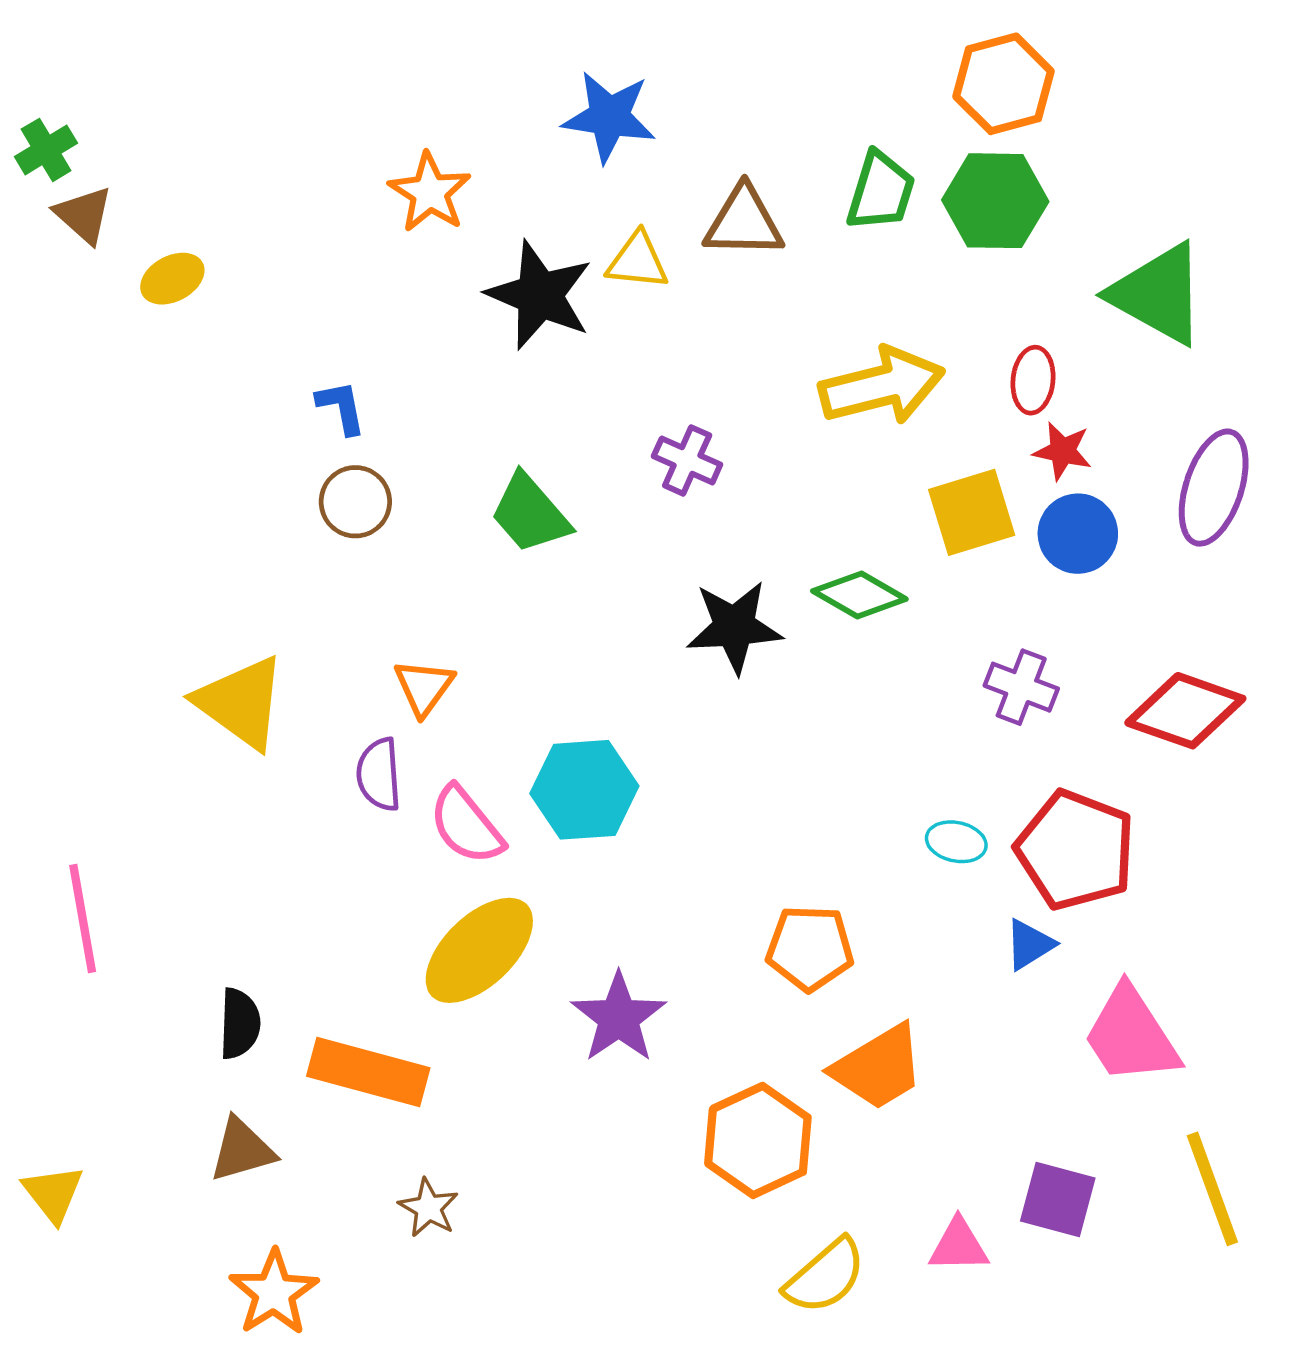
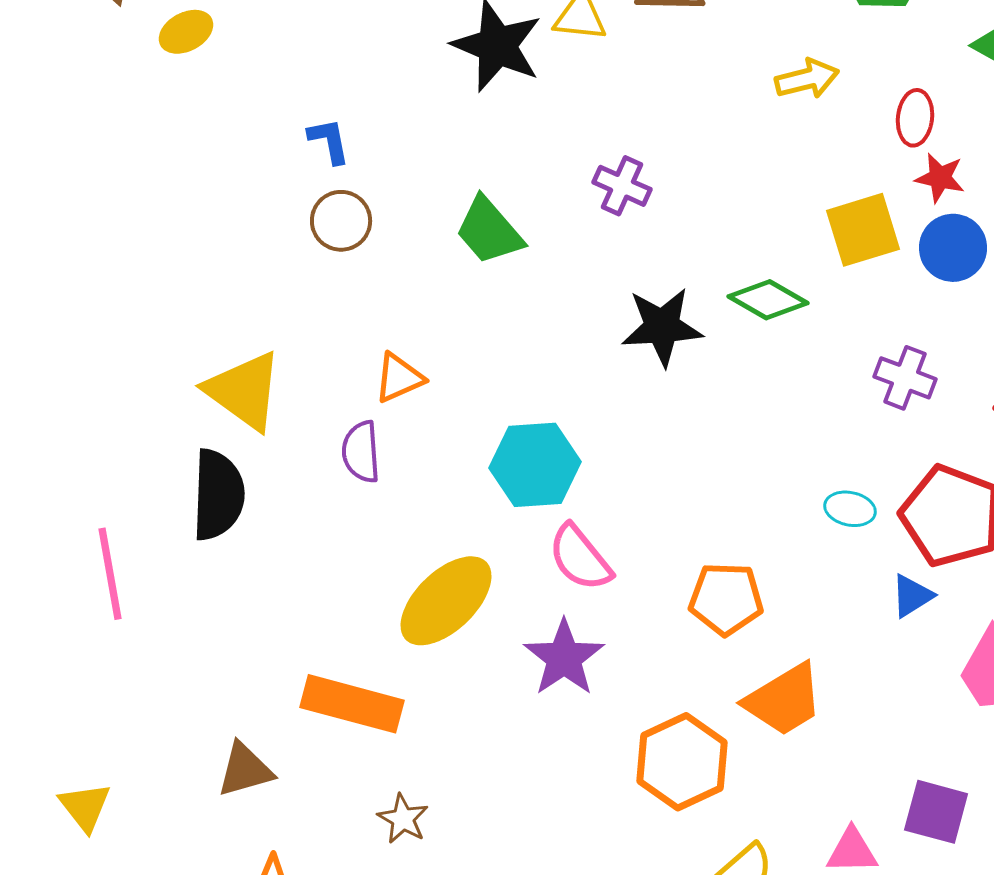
yellow arrow: (882, 386) -> (807, 79), moved, size x0.6
orange triangle: (424, 687) -> (399, 378), turned 30
pink semicircle: (466, 825) -> (580, 558), moved
black semicircle: (240, 1024) -> (218, 495), moved, size x1.5

